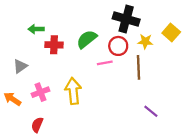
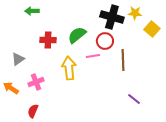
green arrow: (36, 29) -> (32, 11), moved
yellow star: (145, 41) -> (135, 13), moved
yellow arrow: (73, 91) -> (69, 68), moved

